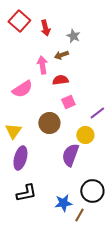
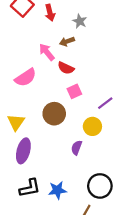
pink arrow: (42, 65) -> (47, 52), turned -30
red semicircle: (60, 80) -> (66, 68), turned -147
purple semicircle: (70, 155) -> (77, 148), size x0.6
blue star: (63, 203) -> (57, 190), moved

